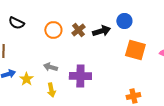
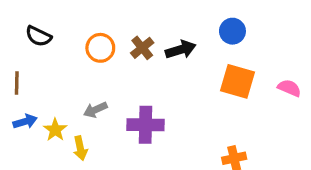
blue circle: (124, 21) -> (232, 31), moved
gray arrow: (50, 67) -> (95, 110), turned -40
yellow arrow: (51, 90) -> (80, 148), moved

